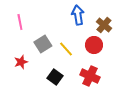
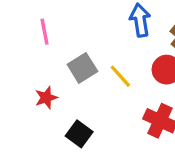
black square: (55, 77) -> (79, 134), moved

